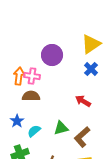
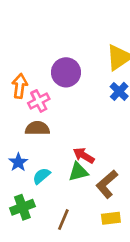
orange arrow: (19, 76) -> (20, 86), moved
pink cross: (32, 76) -> (39, 101), turned -35
red arrow: (83, 101) -> (84, 155), moved

